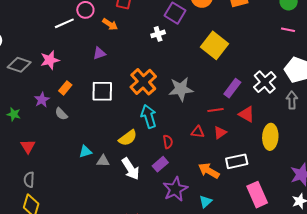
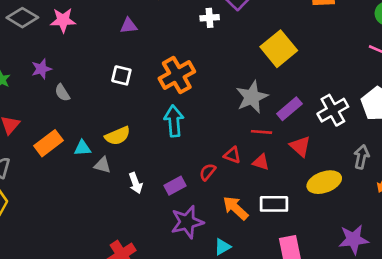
orange rectangle: (65, 88) -> (49, 143), moved, size x1.5
gray star: (181, 89) -> (252, 97), moved, turned -30
white square: (102, 91) -> (121, 75), size x0.7
gray arrow: (292, 100) -> (361, 157), moved
red triangle: (220, 133) -> (261, 162), turned 40
yellow ellipse: (270, 137) -> (324, 182), turned 55
yellow semicircle: (128, 138) -> (118, 136), moved
red semicircle: (168, 142) -> (208, 172), moved, turned -144
white arrow: (131, 169) -> (136, 183), size x0.7

